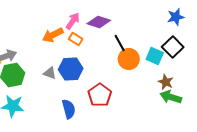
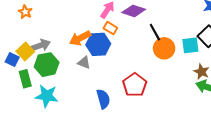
orange arrow: (53, 35) -> (80, 38), moved
cyan square: (155, 56) -> (190, 45), turned -30
blue hexagon: (71, 69) -> (98, 44), moved

